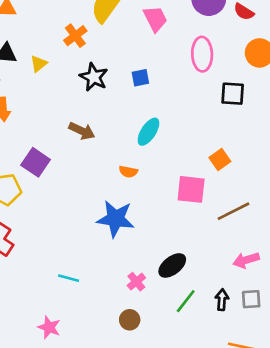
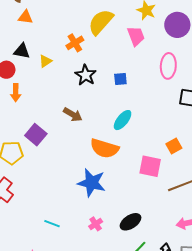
orange semicircle: (128, 172) -> (104, 148), size x2.0
pink cross: (136, 282) -> (96, 224), moved

